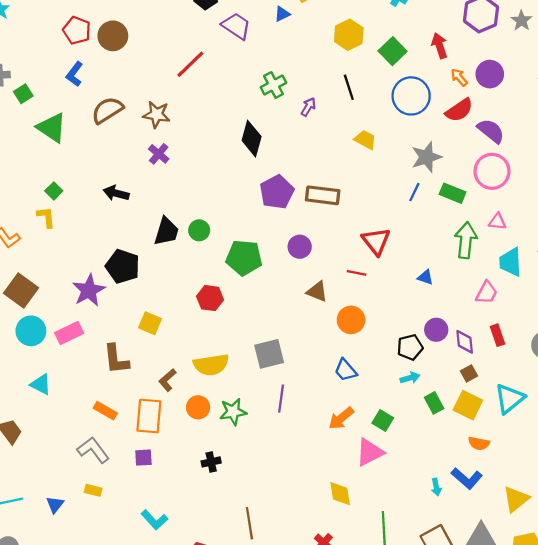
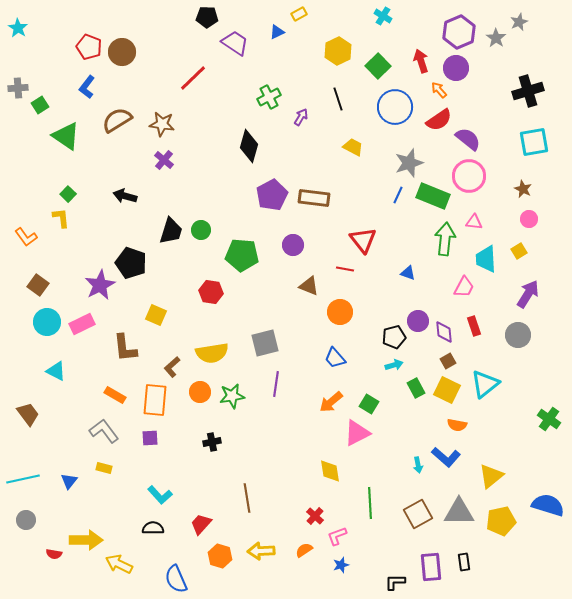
purple circle: (490, 74) -> (456, 68), moved
green rectangle: (453, 193) -> (433, 196), size x1.4
brown square: (21, 290) -> (38, 285), size x0.7

